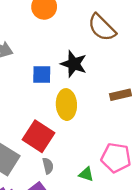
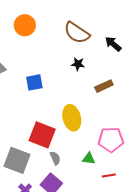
black star: (74, 64) -> (78, 64), moved, size x0.6
yellow ellipse: (66, 105) -> (72, 118), moved

